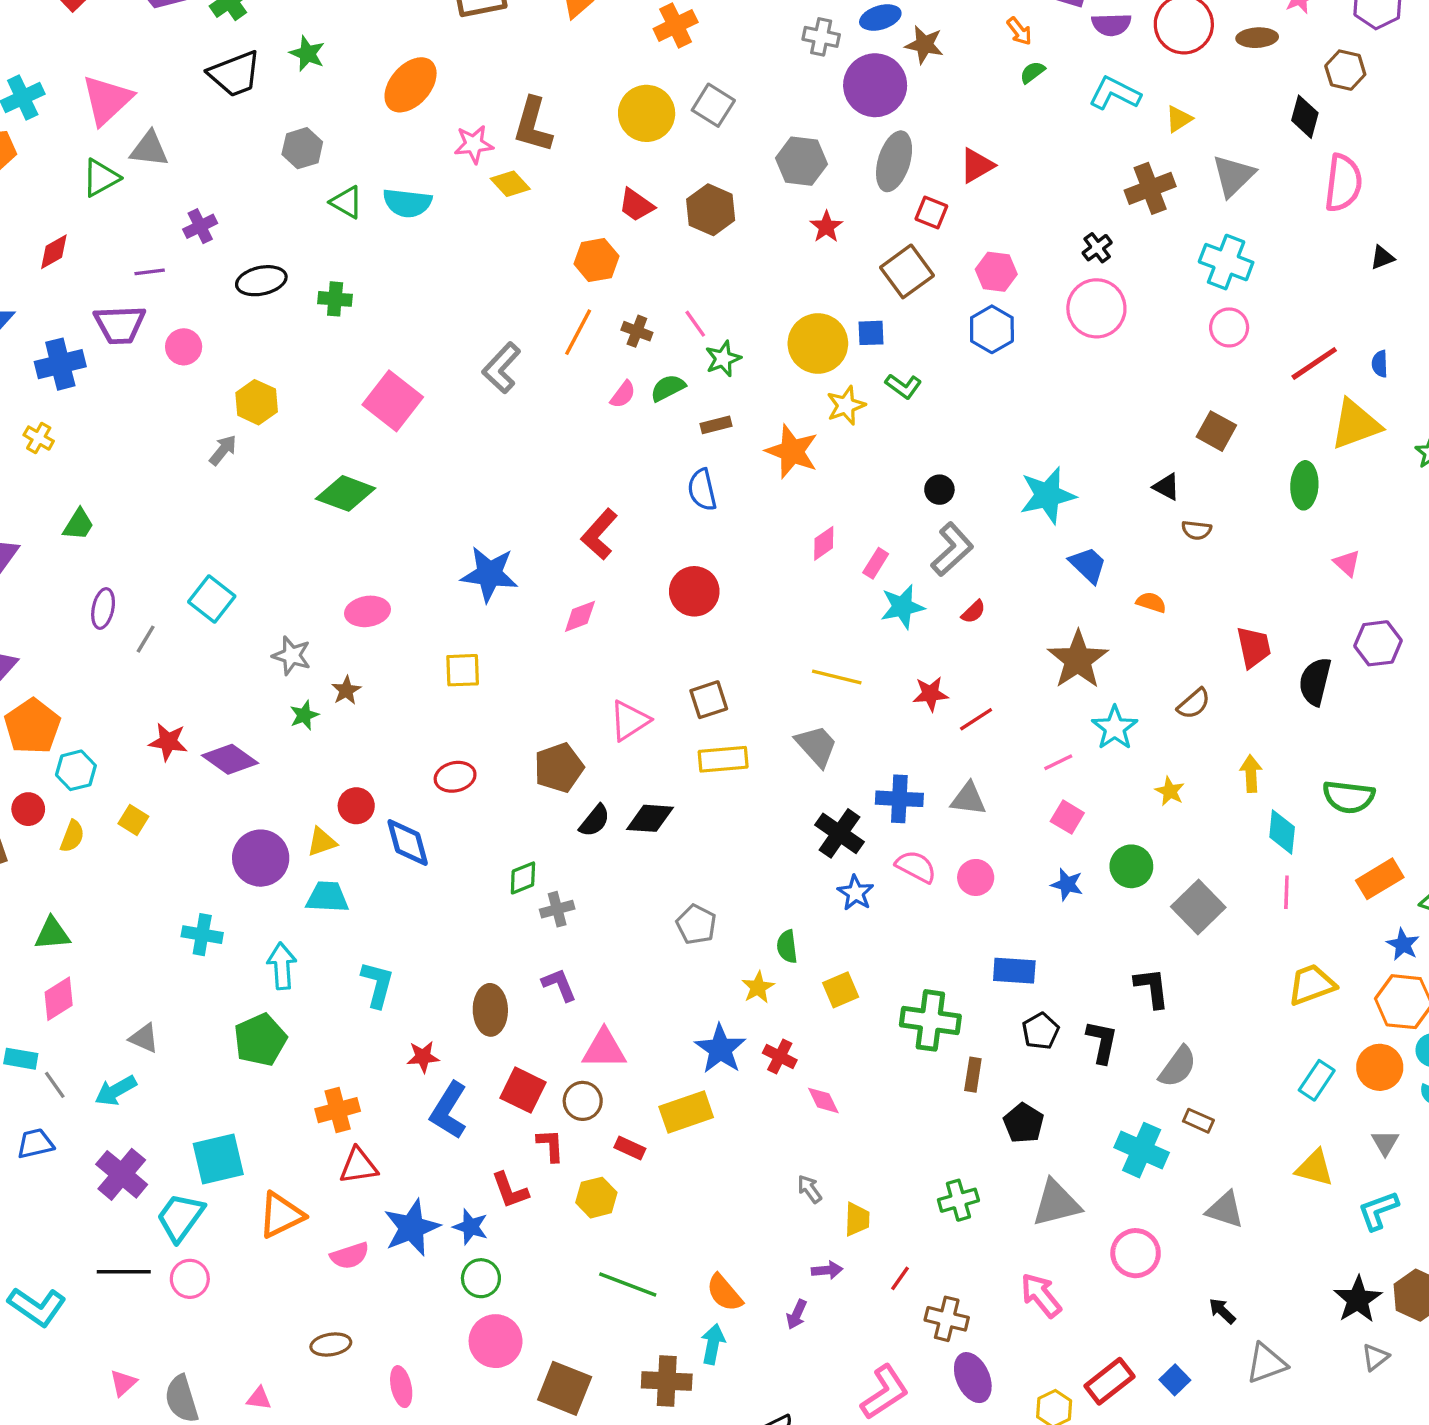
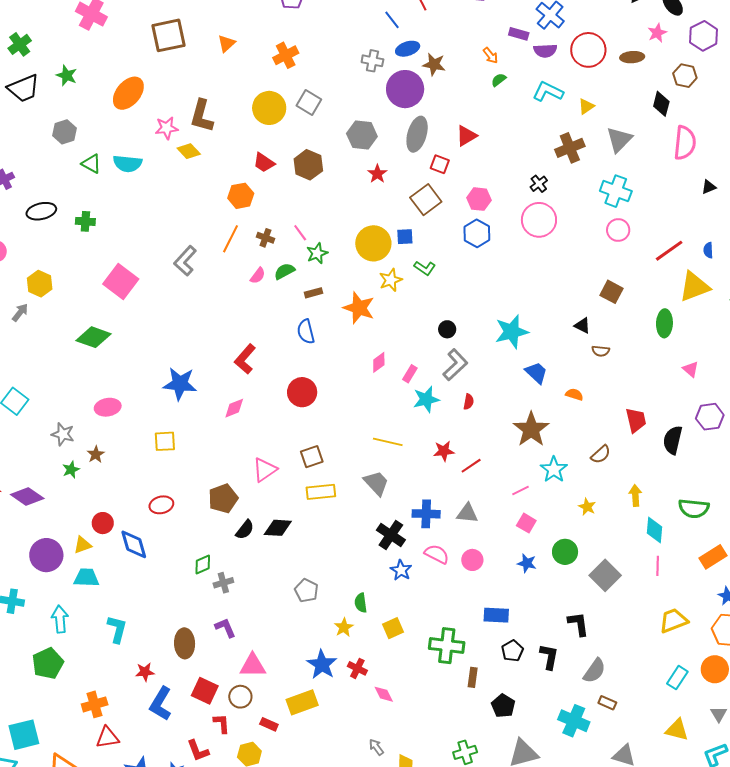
red semicircle: (973, 612) -> (469, 402), turned -35

